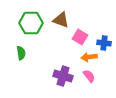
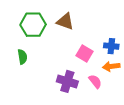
pink square: (80, 37) -> (85, 54), moved
orange arrow: (89, 57) -> (111, 66), moved

